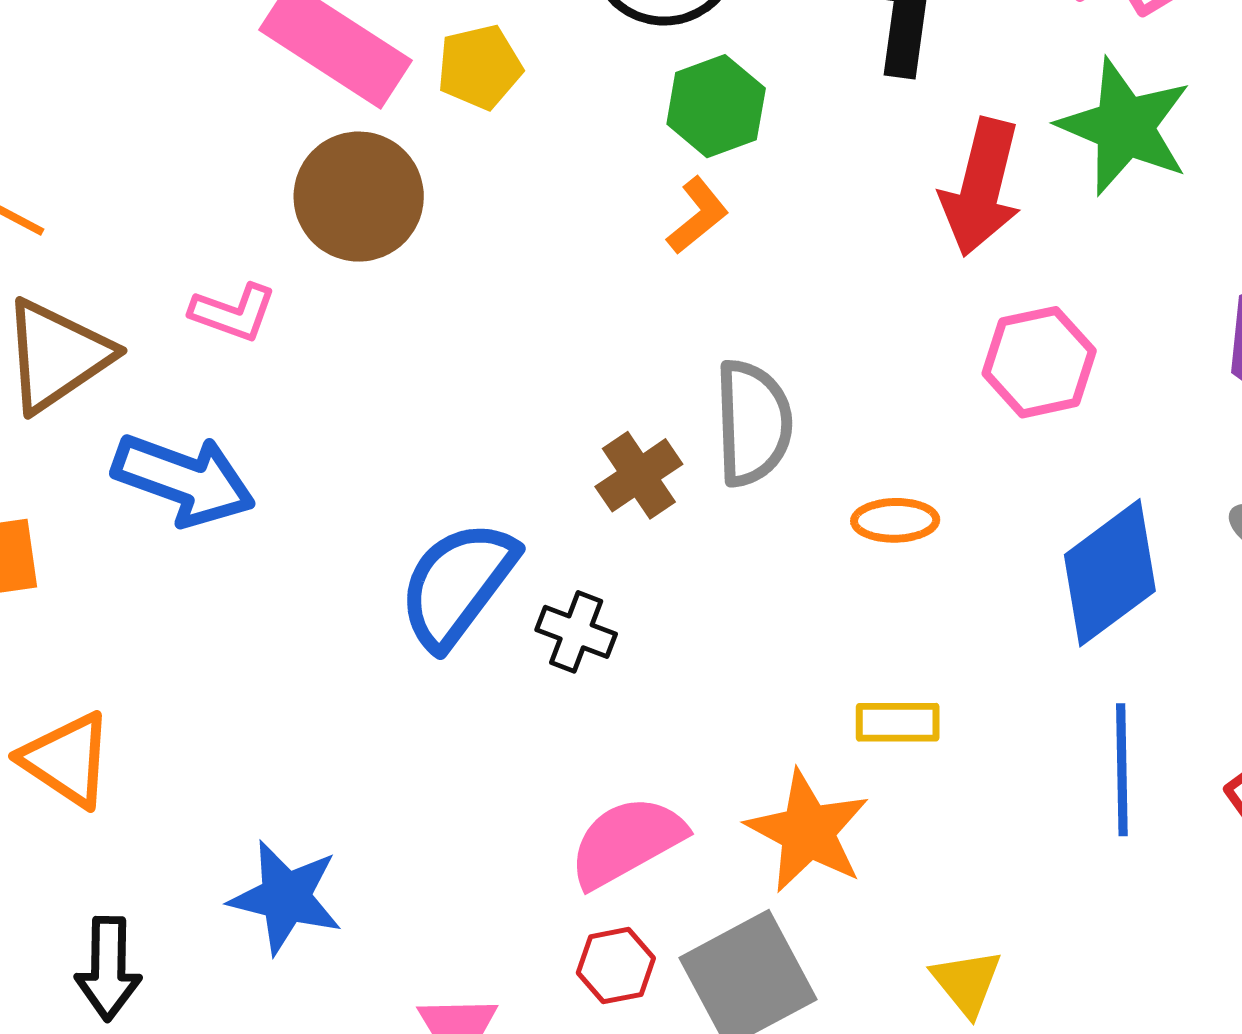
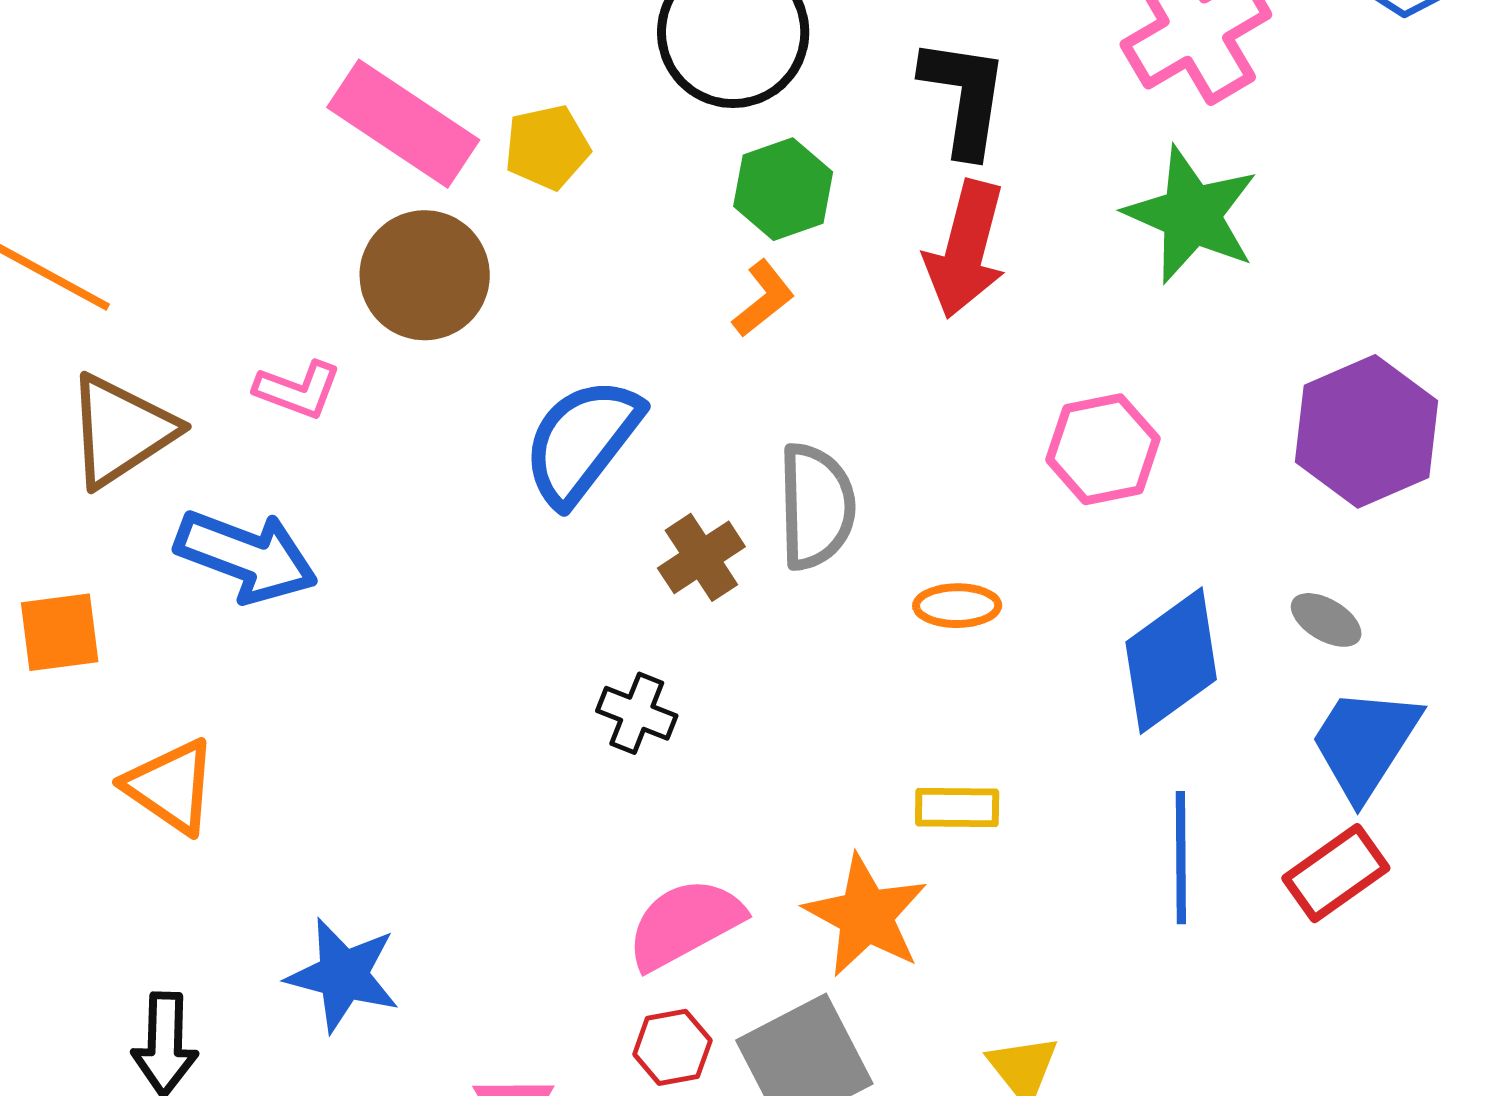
red arrow: (981, 187) -> (966, 249), moved
blue semicircle: (457, 584) -> (582, 441), moved
orange triangle: (67, 760) -> (171, 786), moved

